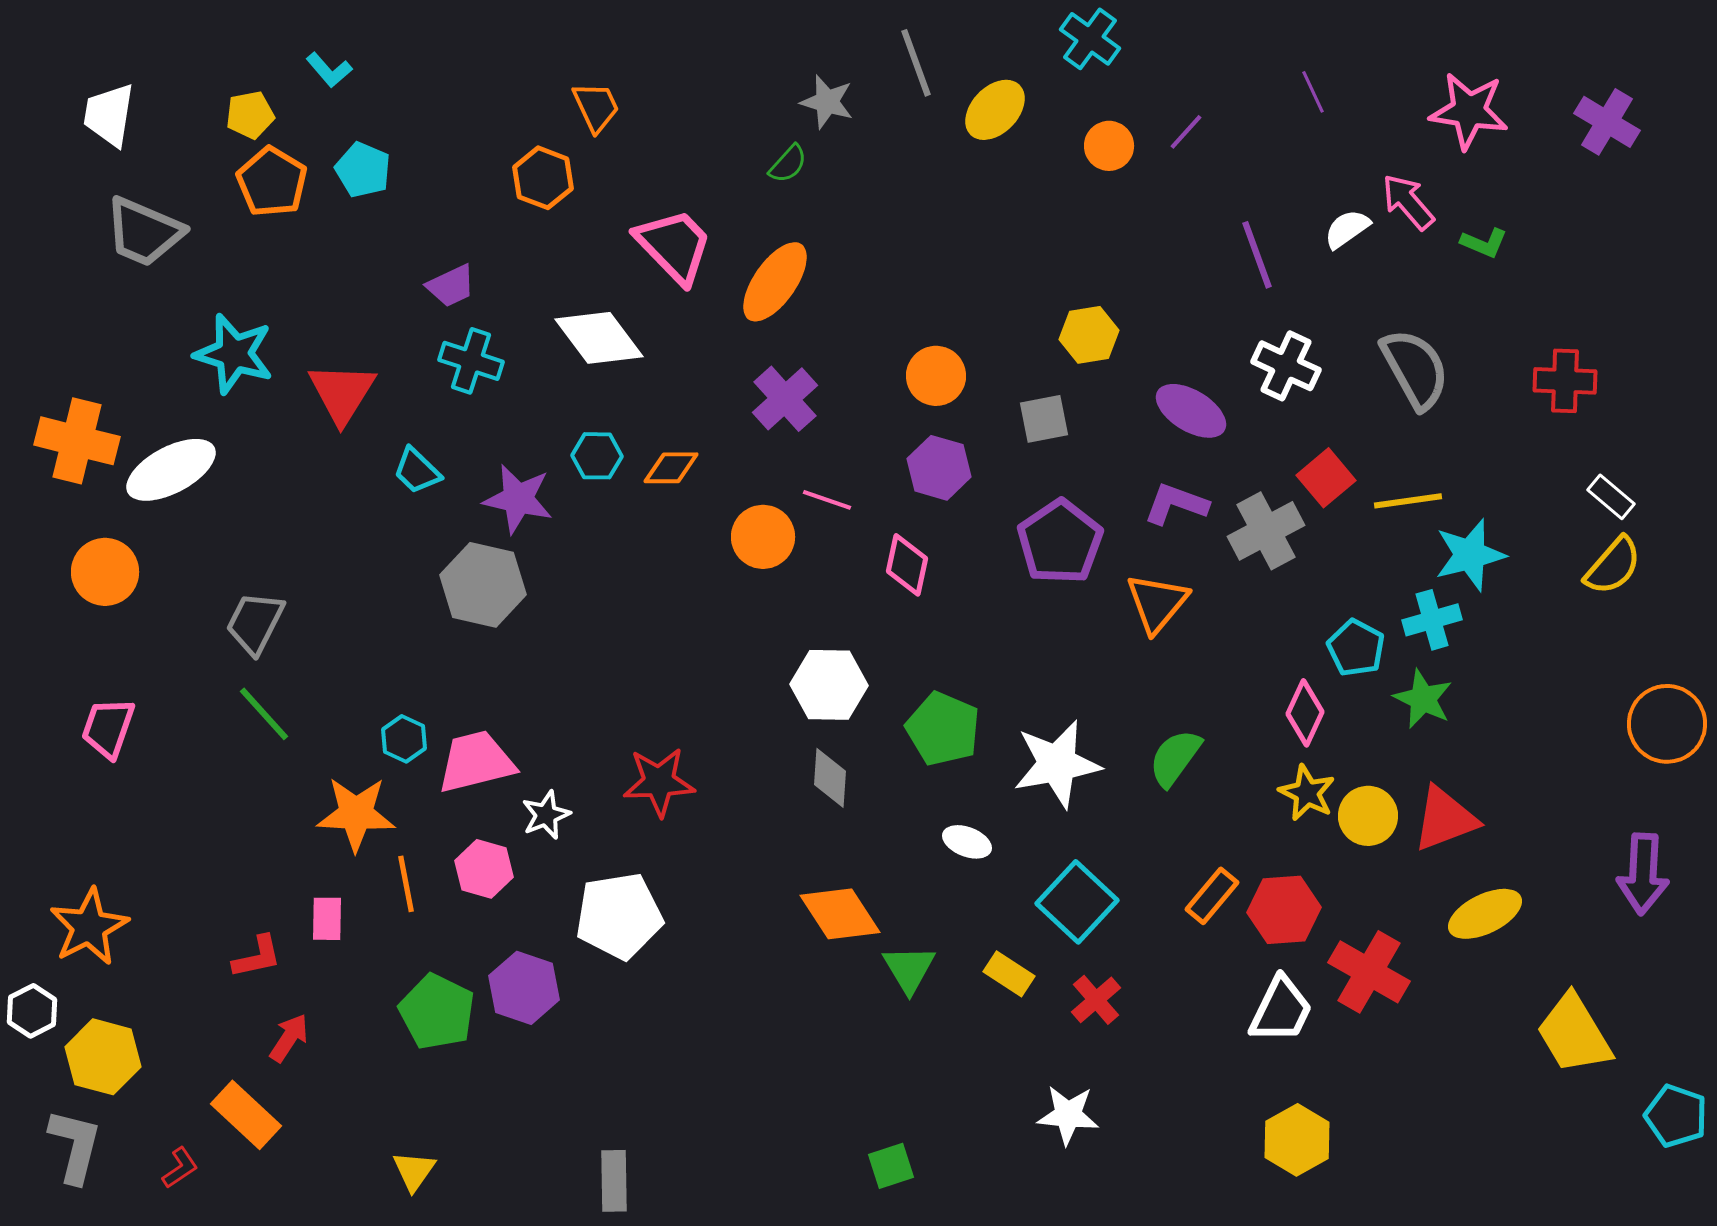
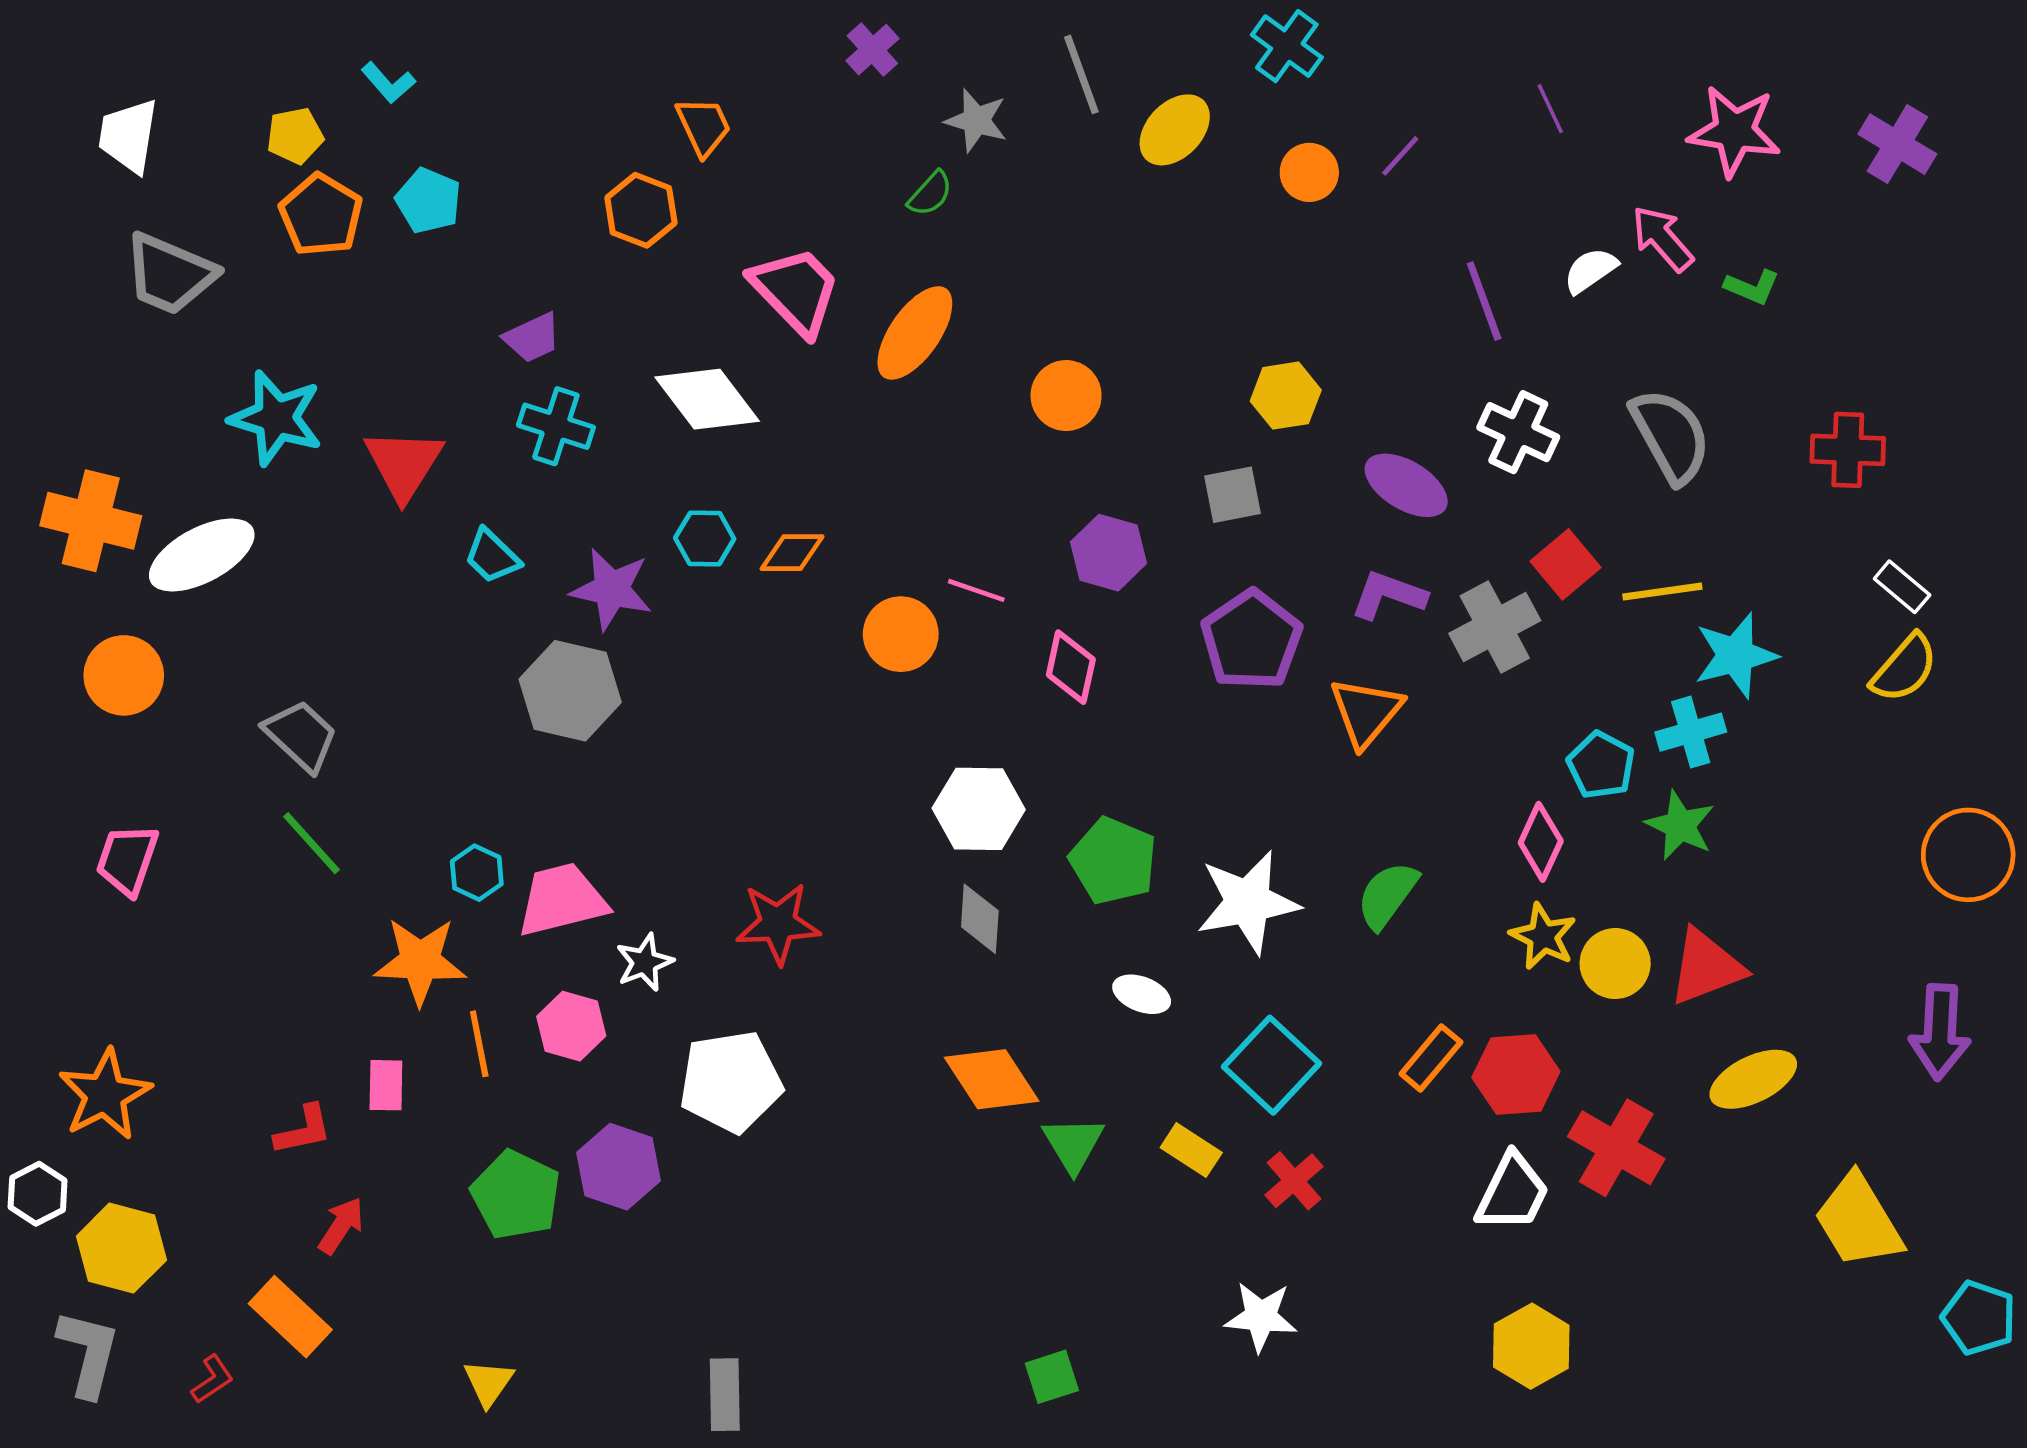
orange circle: (936, 376) -> (1066, 396), moved
purple cross: (785, 399) -> (872, 50), moved, size x0.7
gray trapezoid: (255, 623) -> (301, 736), turned 106

